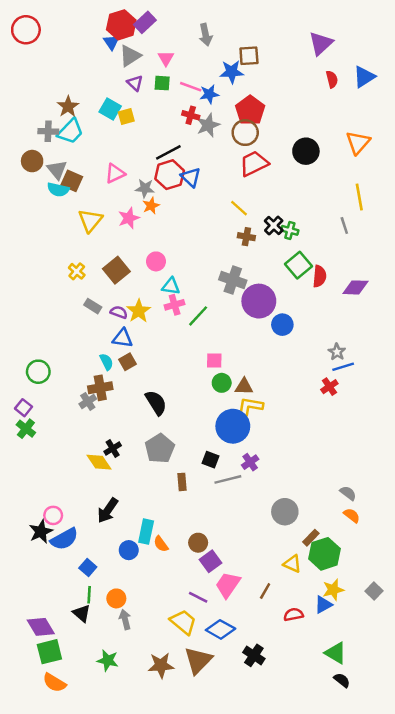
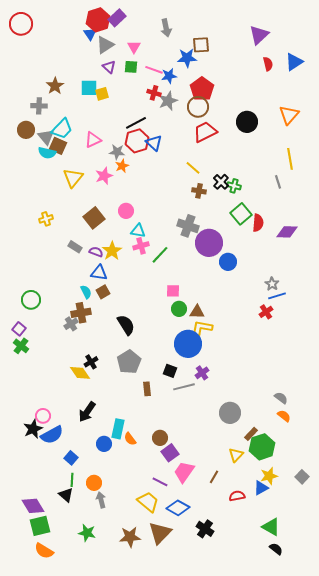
cyan square: (110, 109) -> (89, 88), turned -30
cyan trapezoid: (71, 131) -> (62, 129), moved
yellow cross: (77, 271) -> (46, 219), moved, turned 32
yellow triangle: (292, 564) -> (236, 455), turned 49

